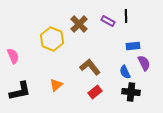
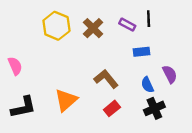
yellow hexagon: (52, 39) -> (56, 26), moved
blue rectangle: (133, 46) -> (141, 52), moved
orange triangle: (56, 85) -> (66, 100), size x1.5
black cross: (131, 92) -> (154, 108), turned -30

